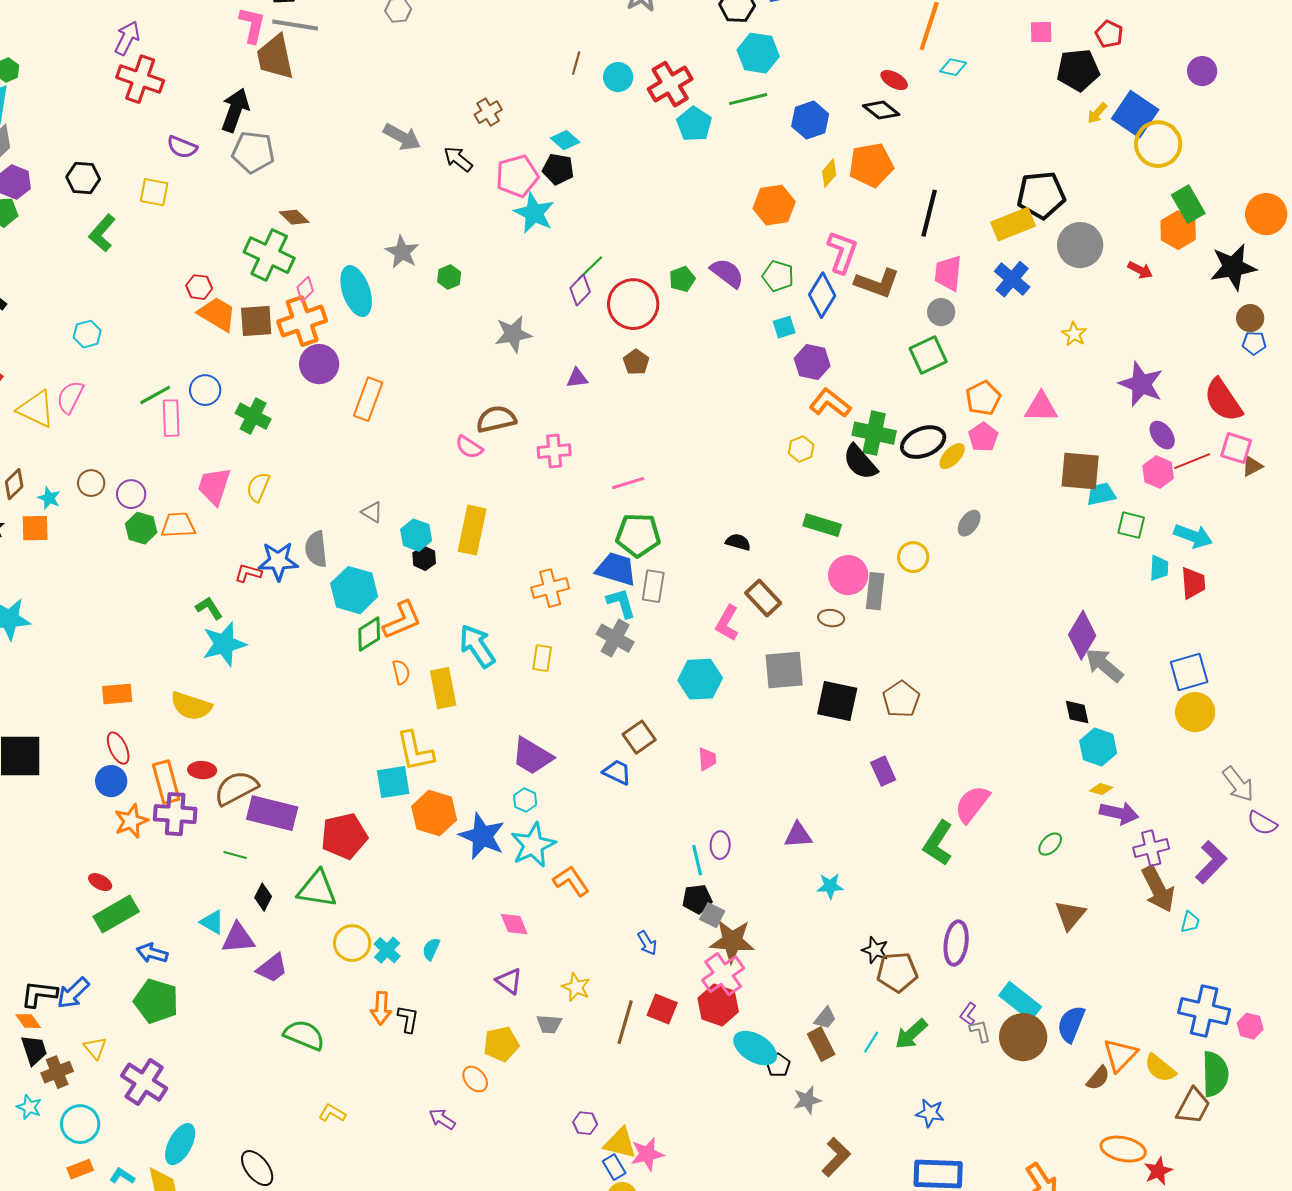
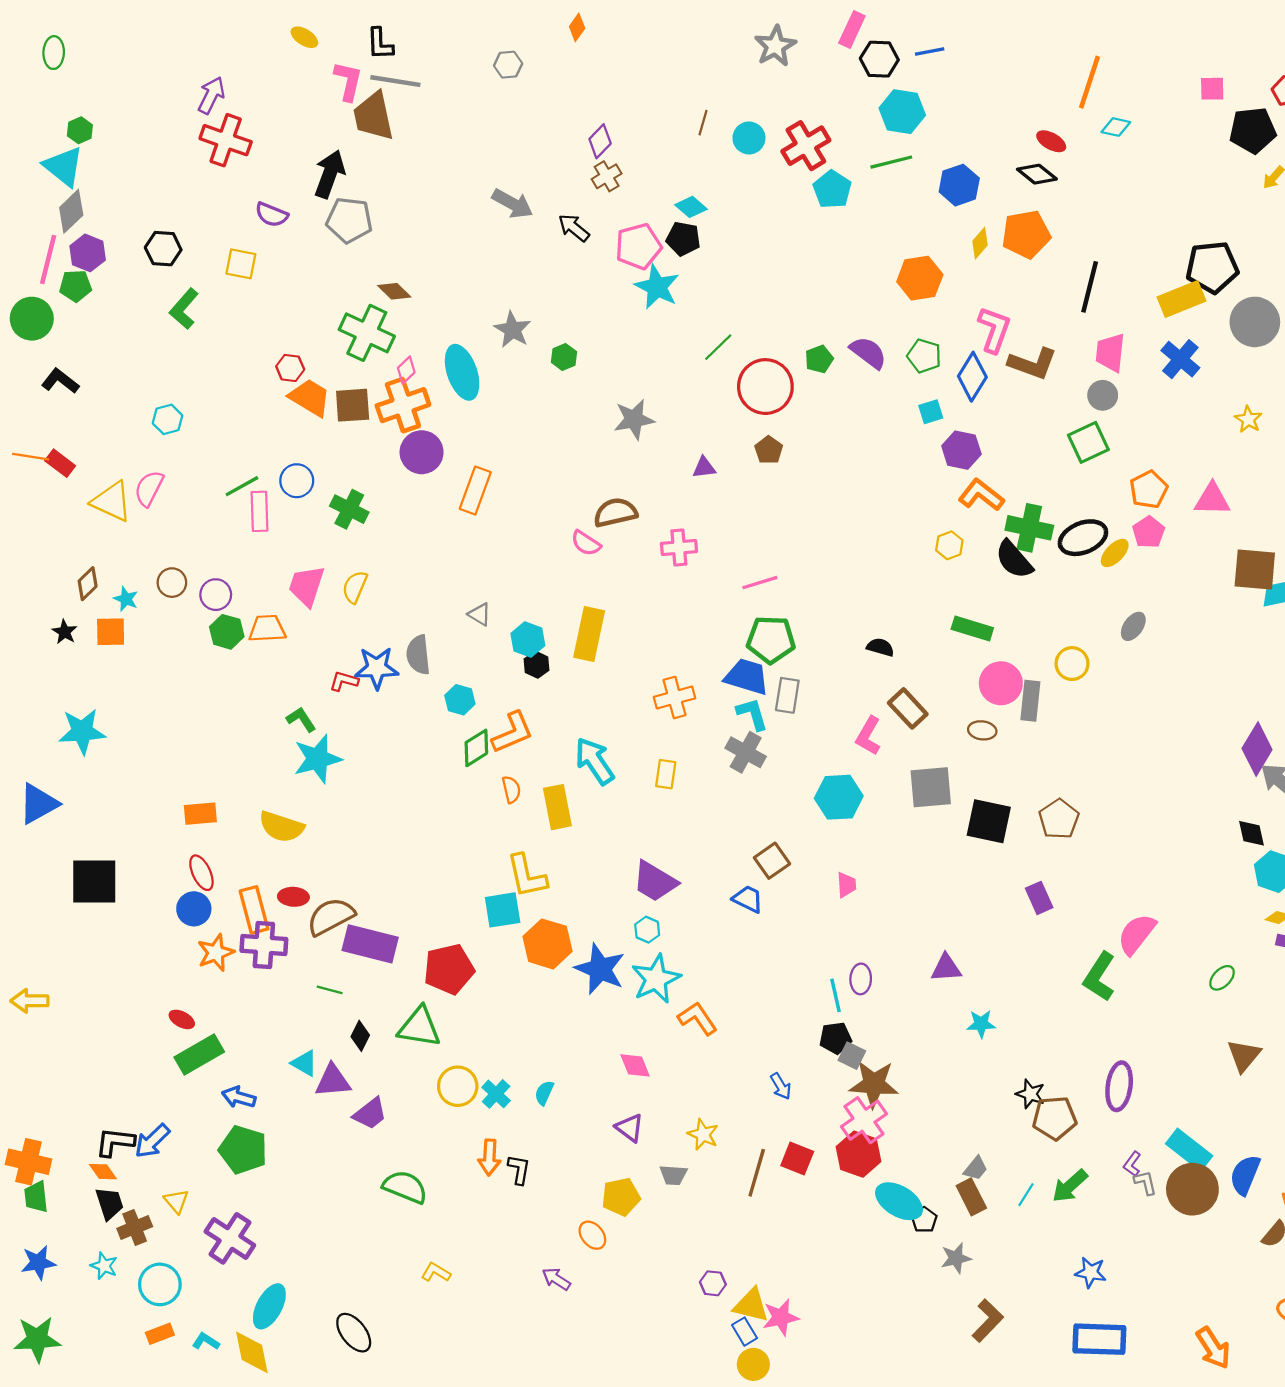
purple diamond: (580, 290) -> (600, 141), moved
cyan hexagon: (354, 590) -> (460, 700), size x0.6

